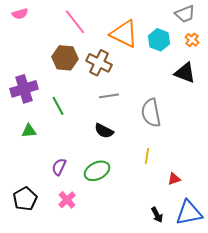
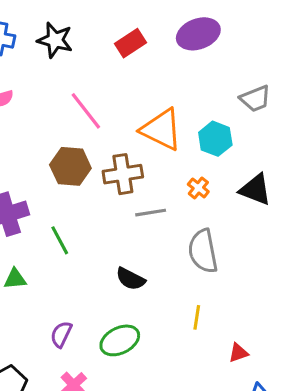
orange cross: (192, 40) -> (198, 188), moved
brown cross: (99, 63) -> (123, 174), turned -35
gray line: (109, 96) -> (151, 213), moved

